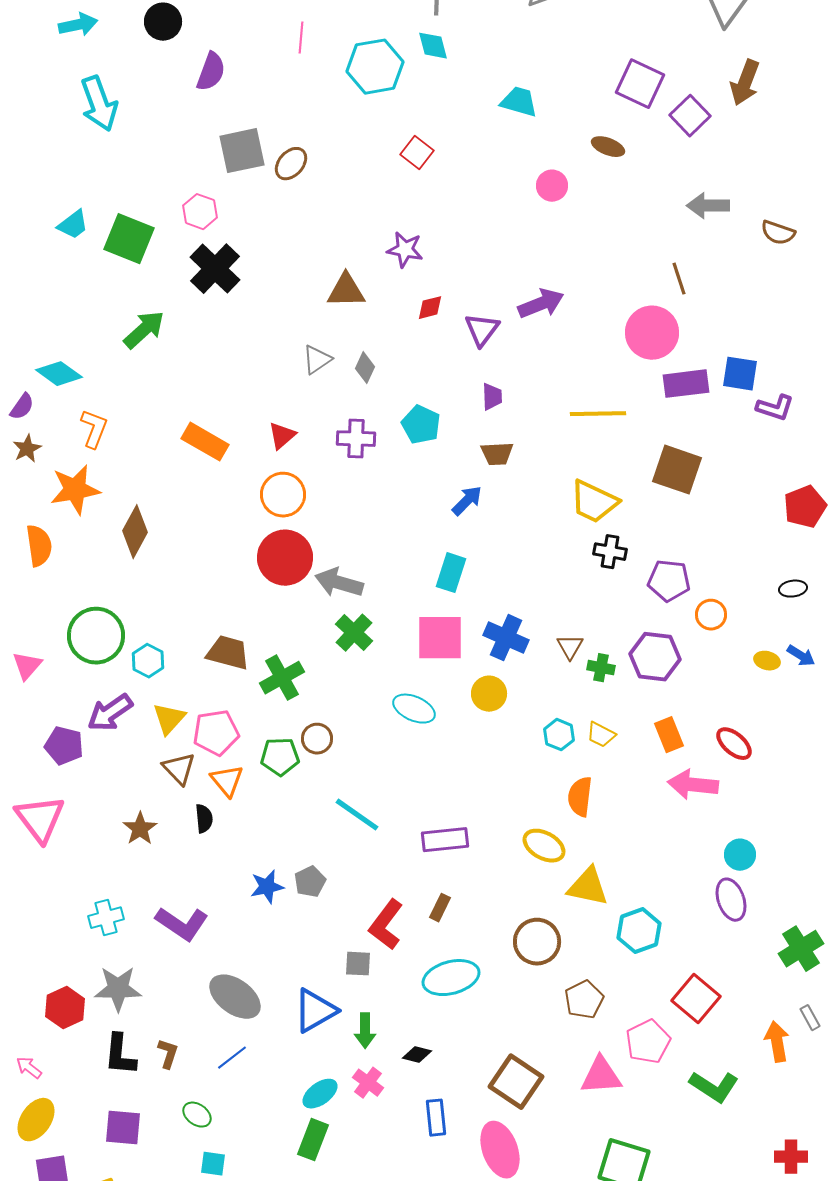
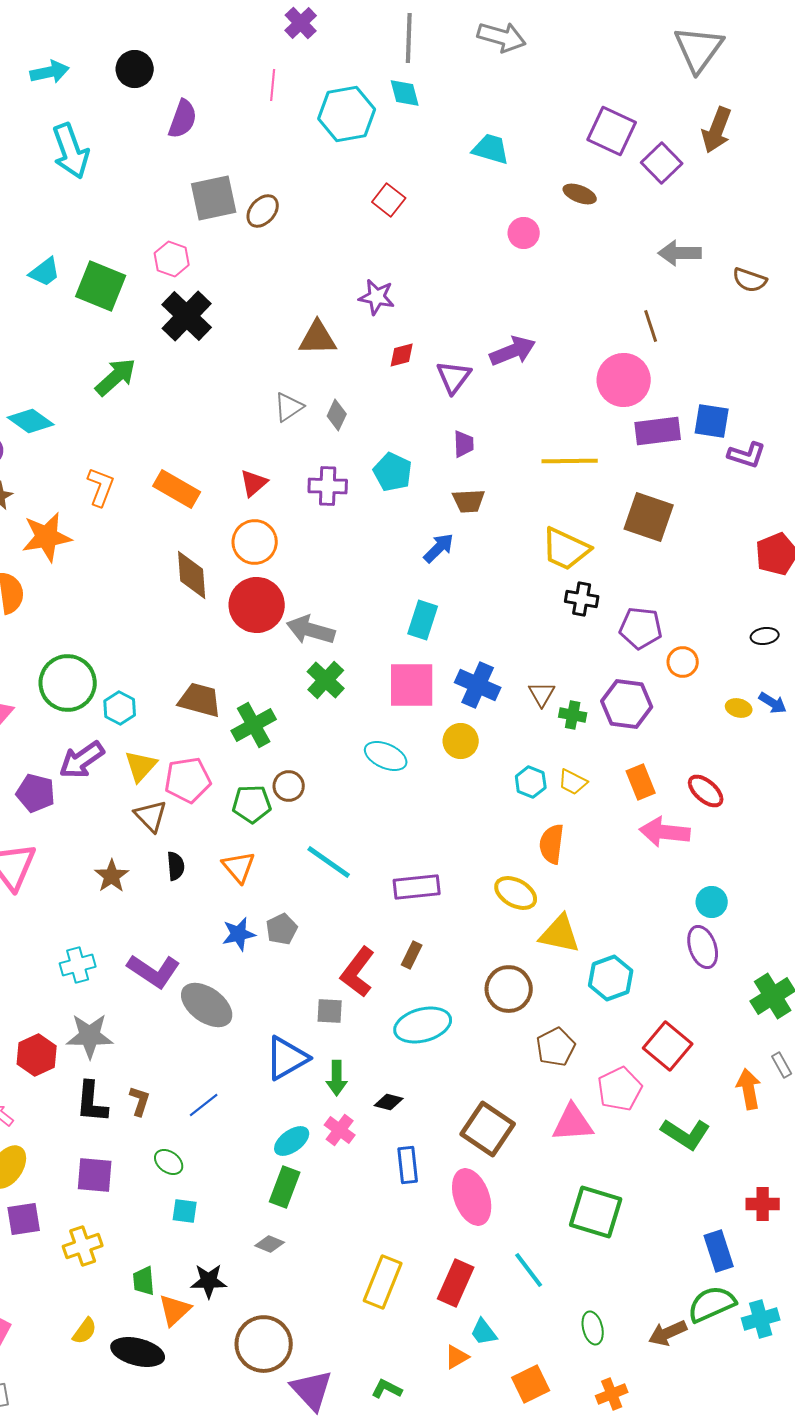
orange L-shape: (94, 429) -> (101, 487), moved
brown diamond: (135, 532) -> (192, 575), moved, turned -33
orange triangle: (227, 781) -> (239, 867), moved
gray ellipse: (235, 997) -> (207, 1005), moved

